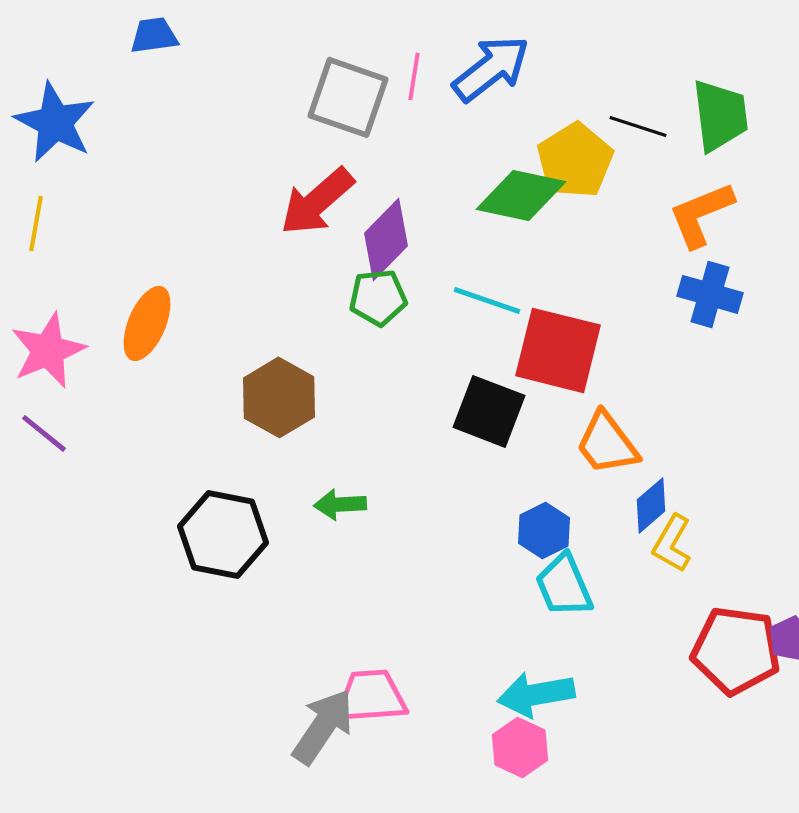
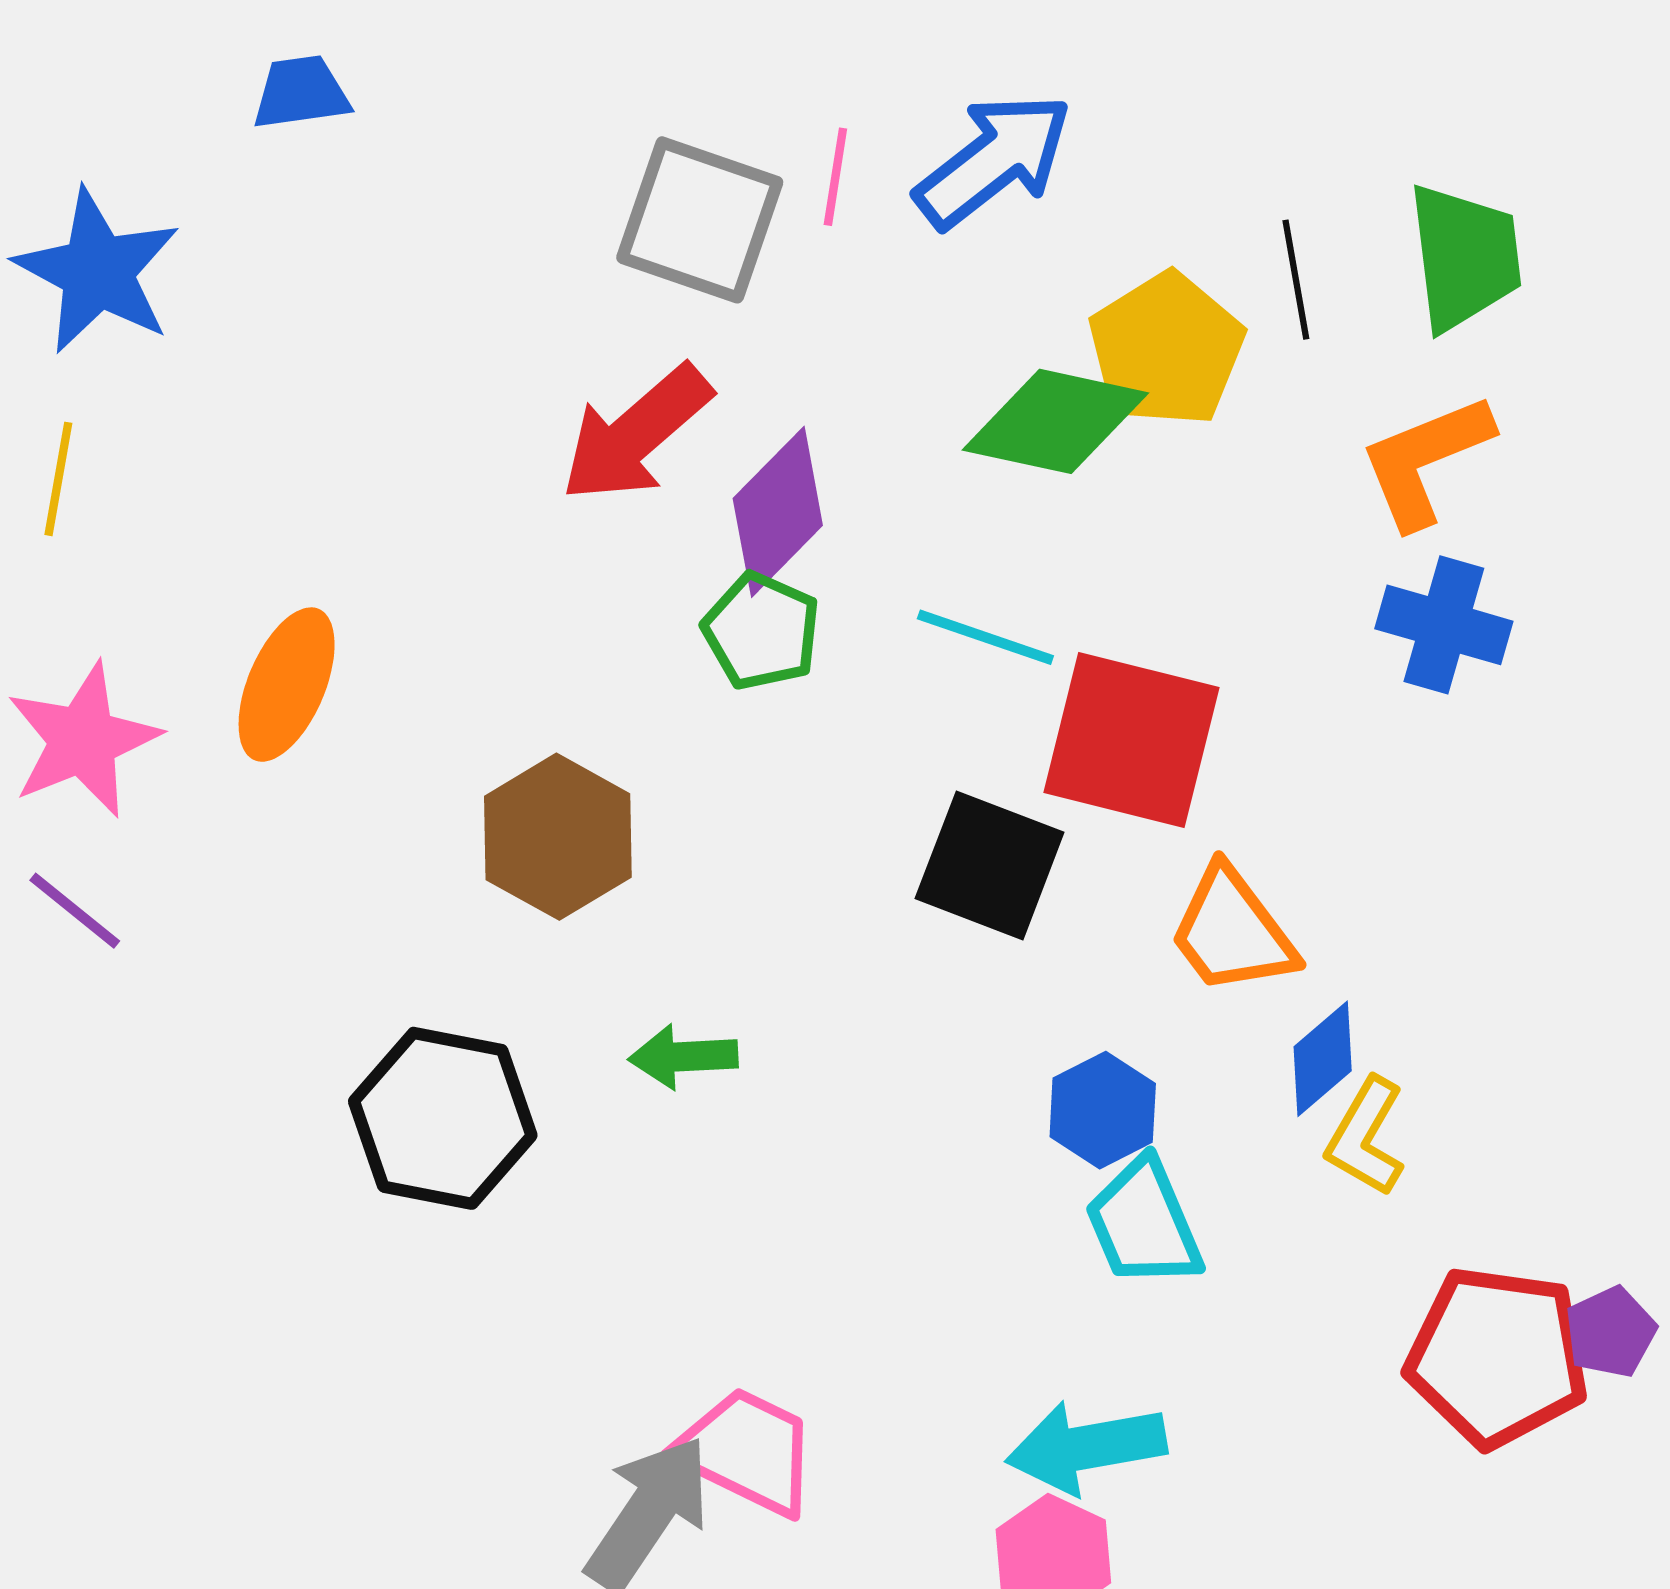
black line: (638, 126) -> (1296, 280), turned 62
green pentagon: (378, 297) -> (761, 631), turned 30
pink trapezoid: (371, 696) -> (747, 1451), turned 30

